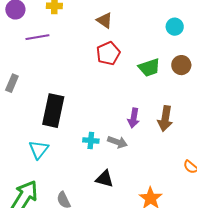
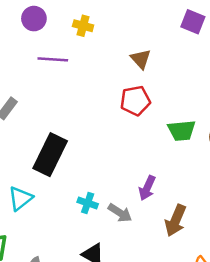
brown arrow: (165, 119) -> (176, 220), moved

